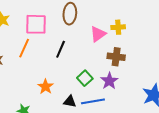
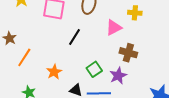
yellow cross: (118, 27) -> (135, 13), moved
orange line: (24, 48) -> (24, 57), moved

